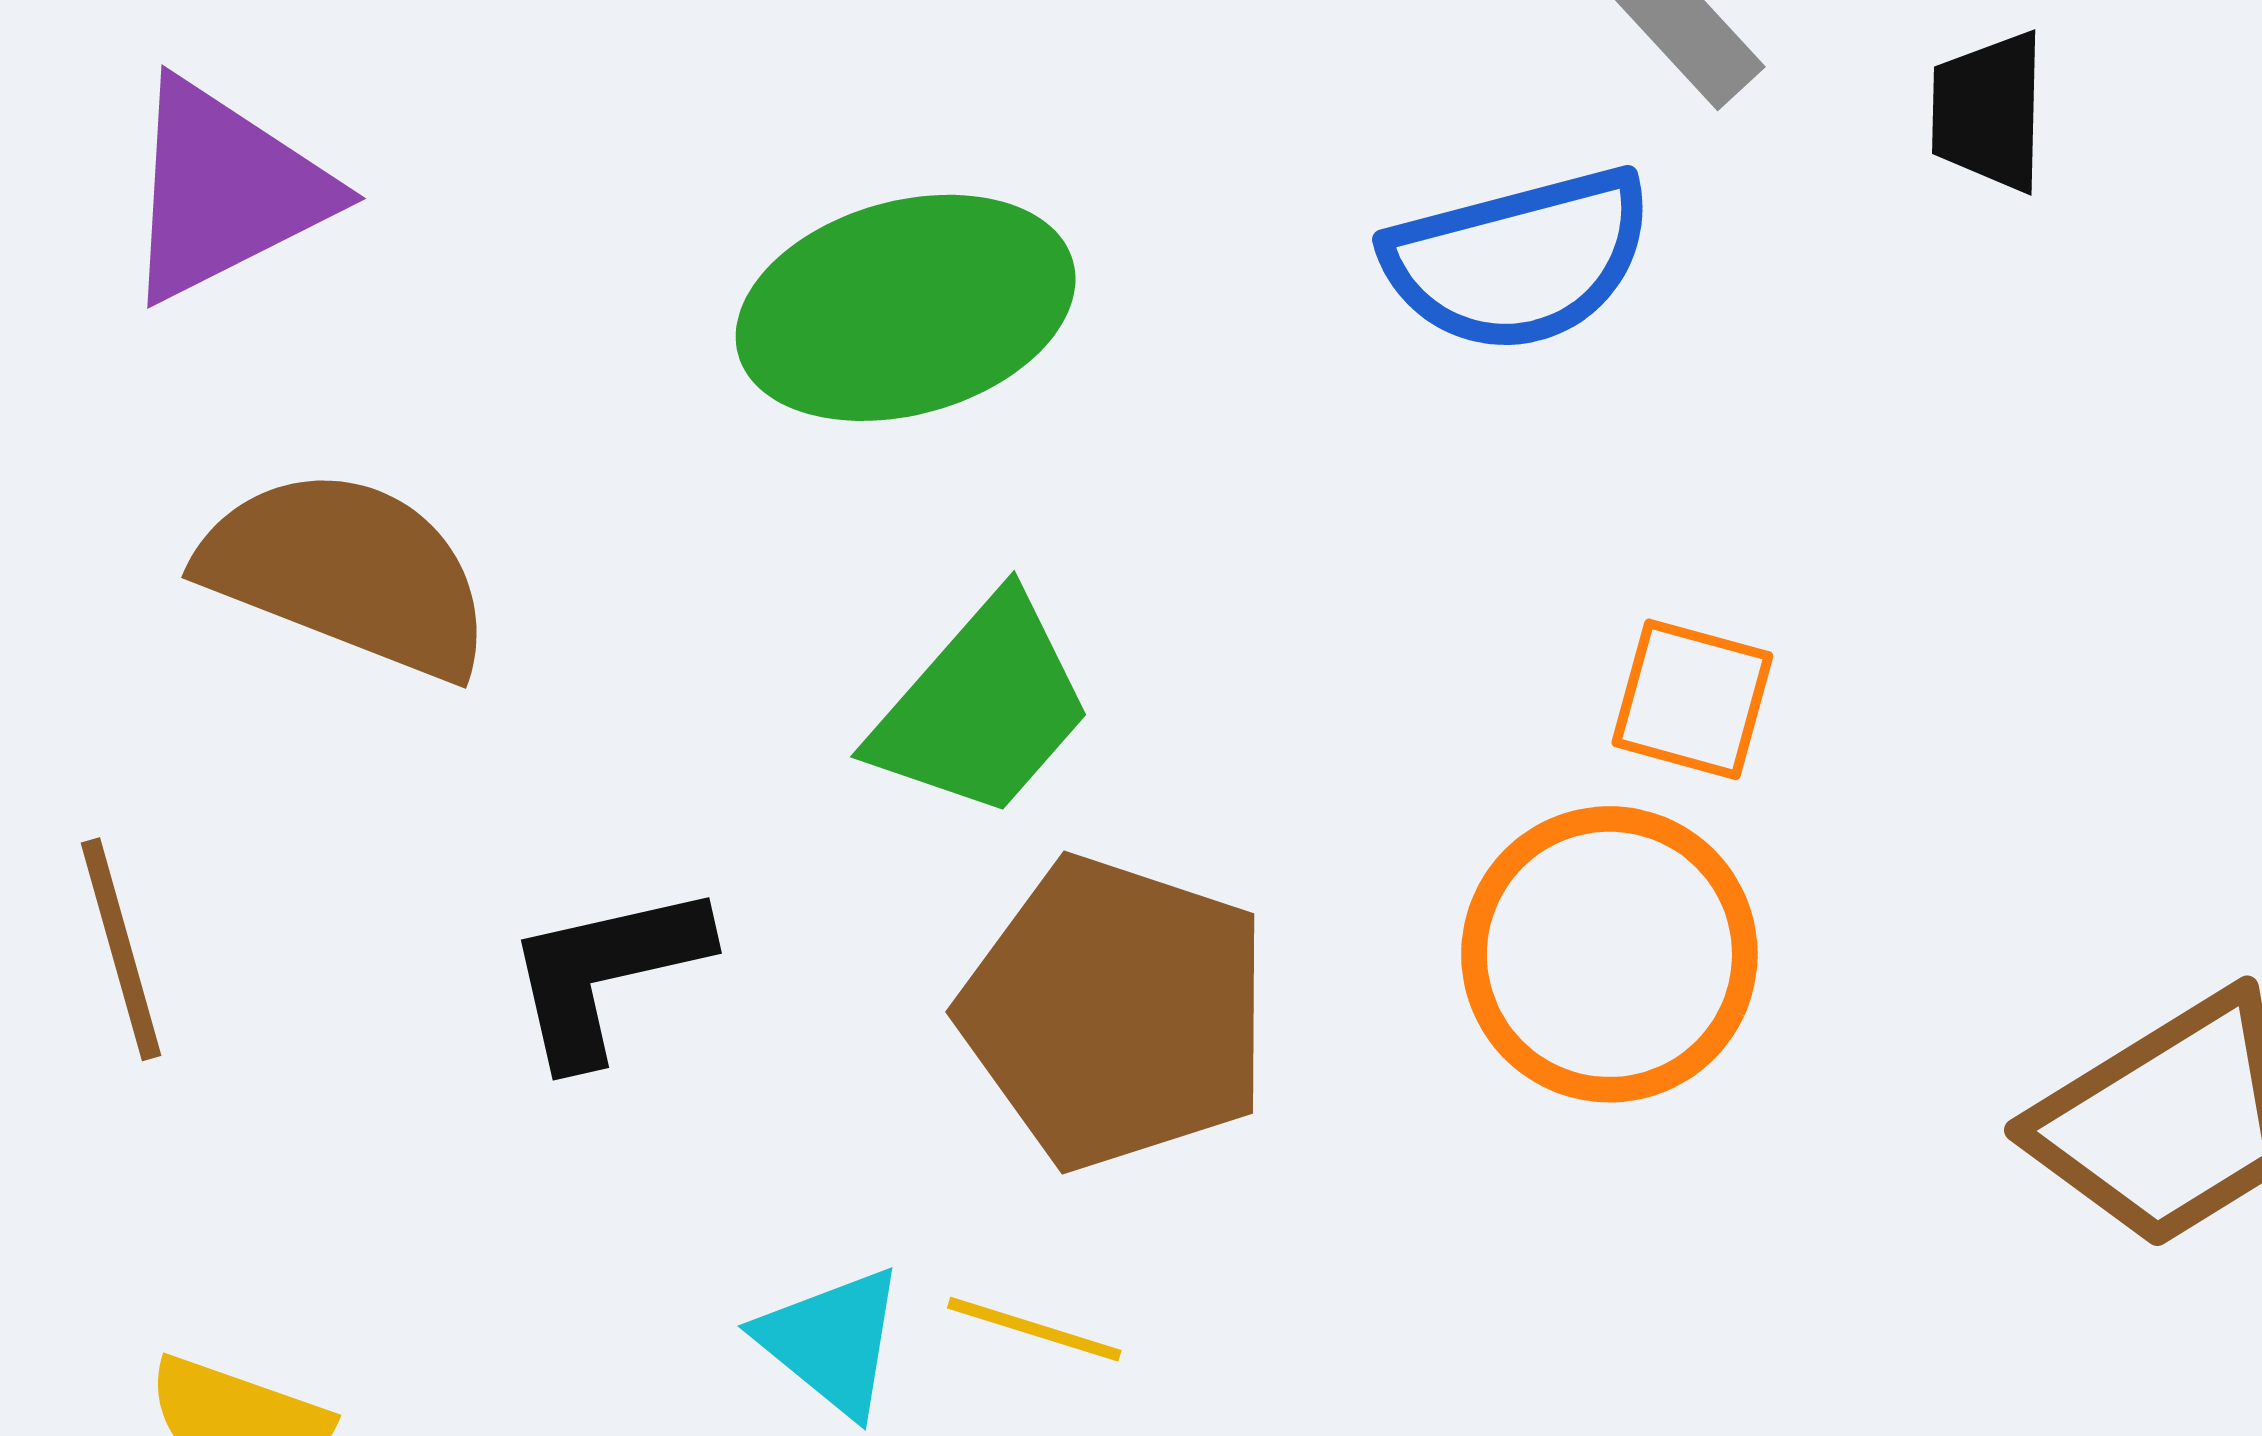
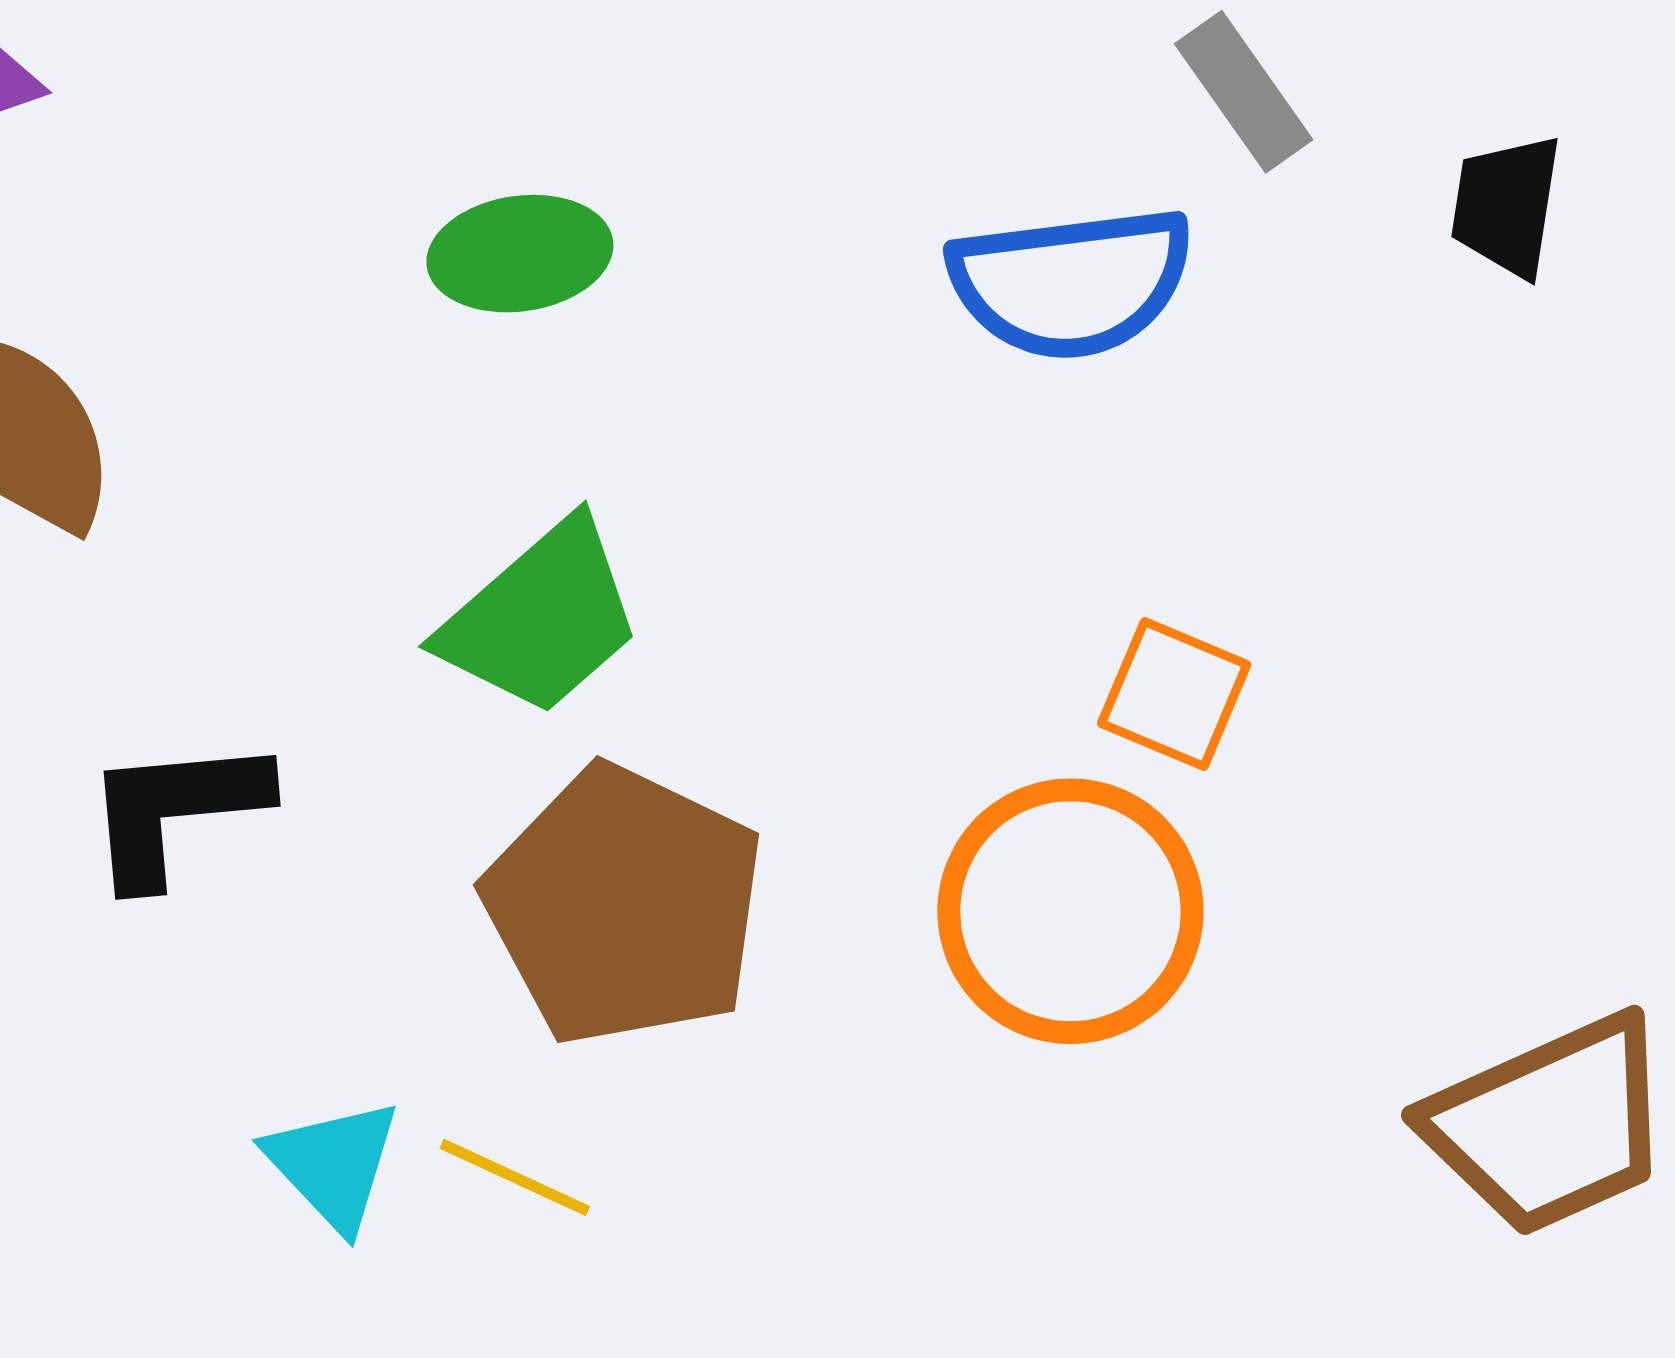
green ellipse: (906, 308) -> (520, 254), size x0.6

